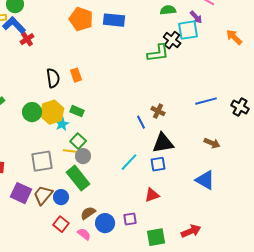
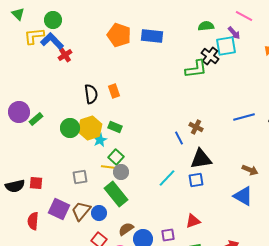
brown arrow: (212, 143) -> (250, 170), moved
gray square: (42, 161) -> (80, 177), size x0.7
red triangle: (152, 195) -> (193, 221), moved

